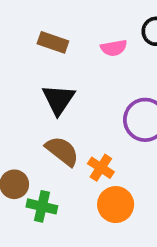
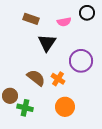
black triangle: (58, 100) -> (47, 43), moved
orange cross: (101, 168) -> (58, 79), moved

